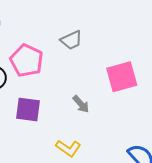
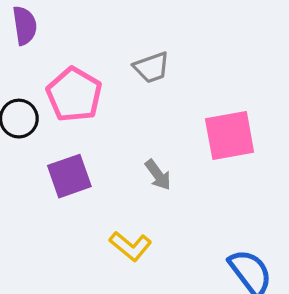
purple square: (28, 110) -> (69, 176), turned -32

